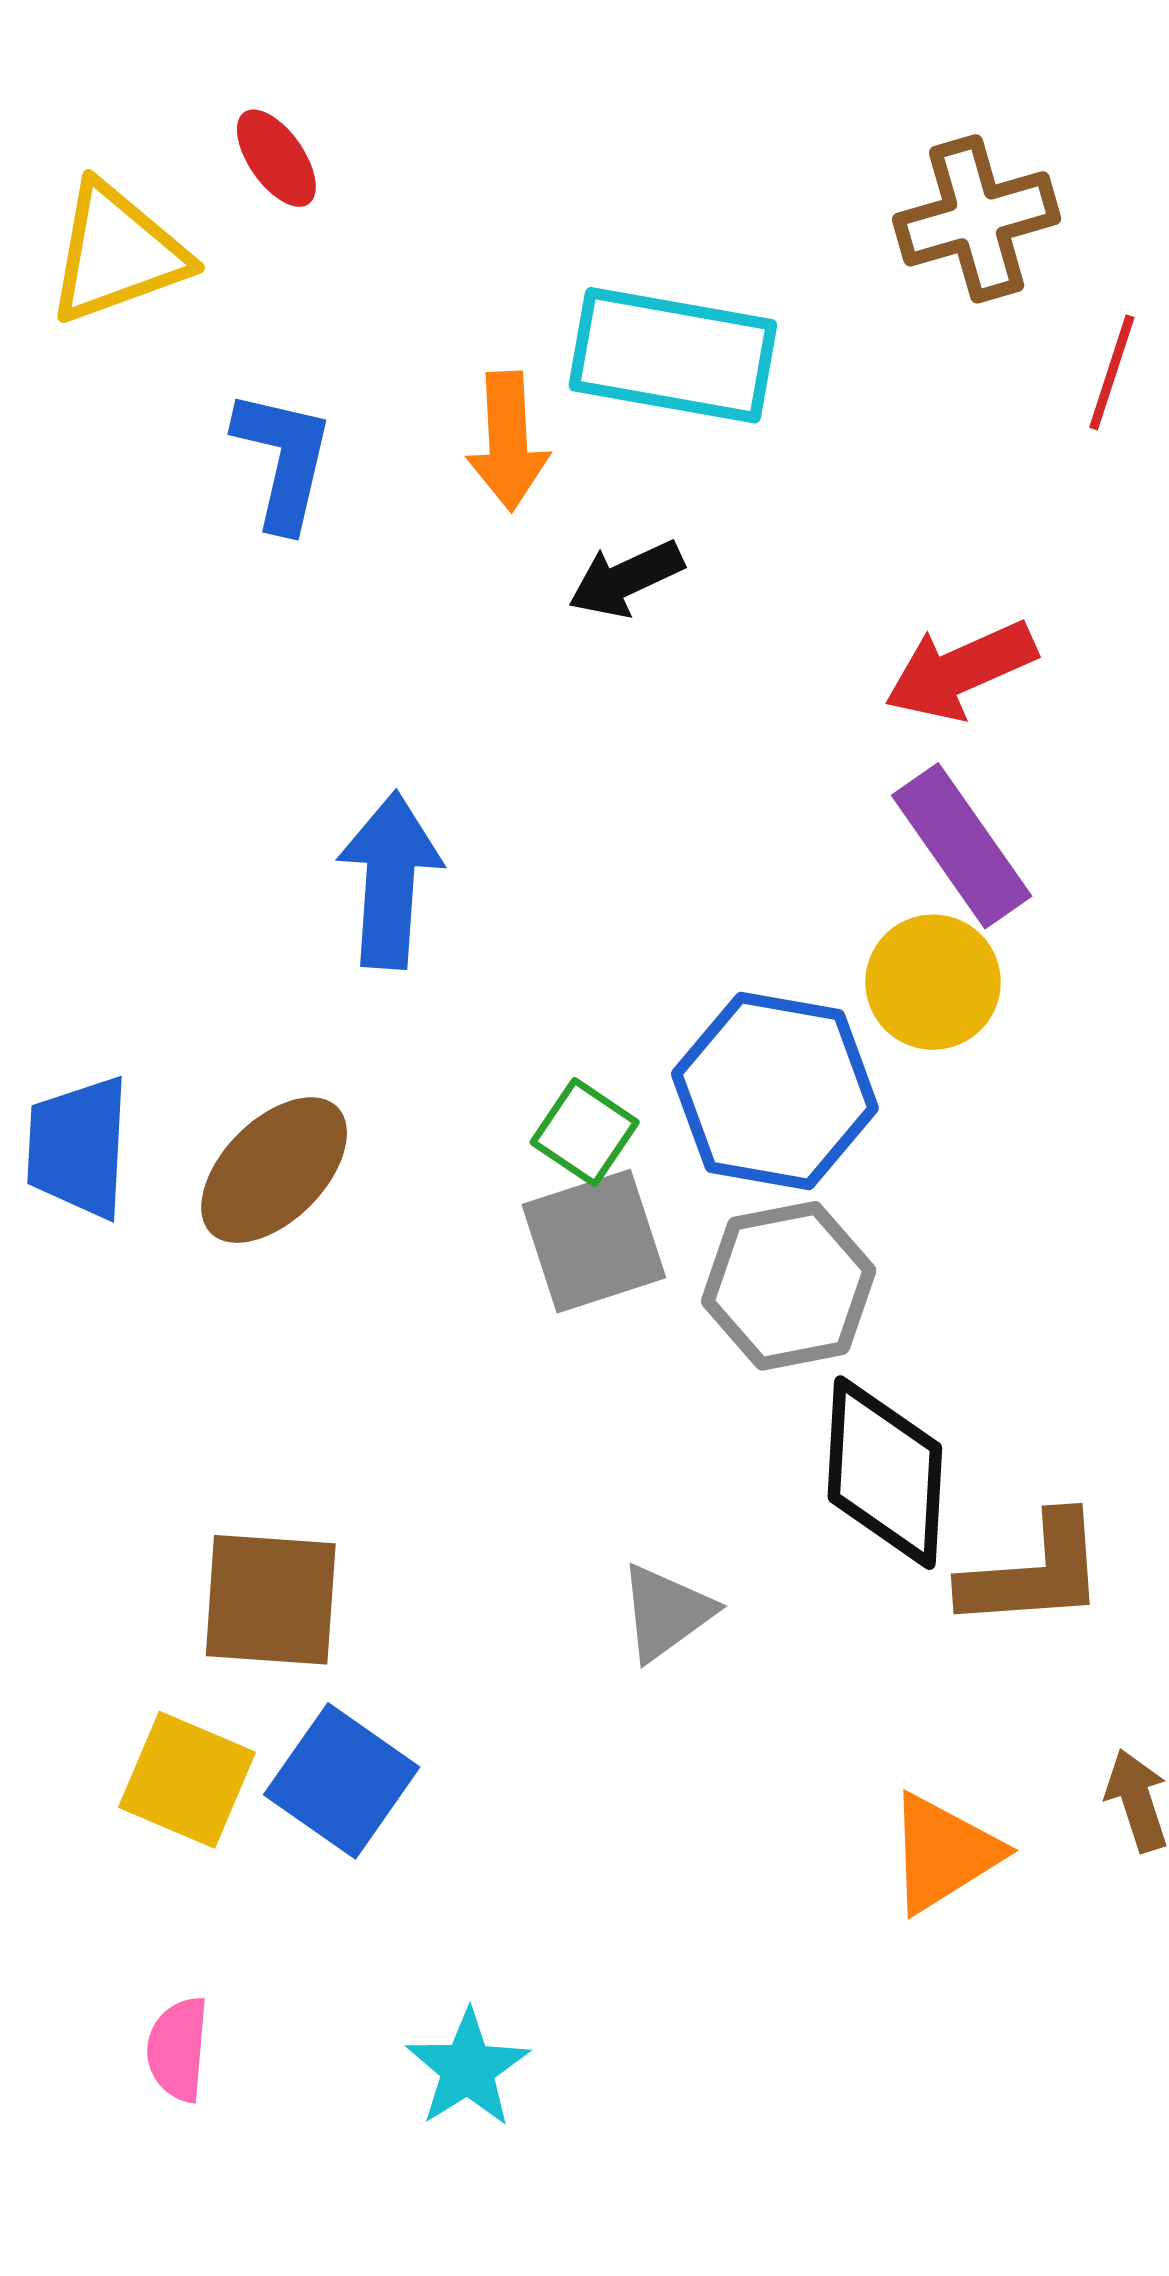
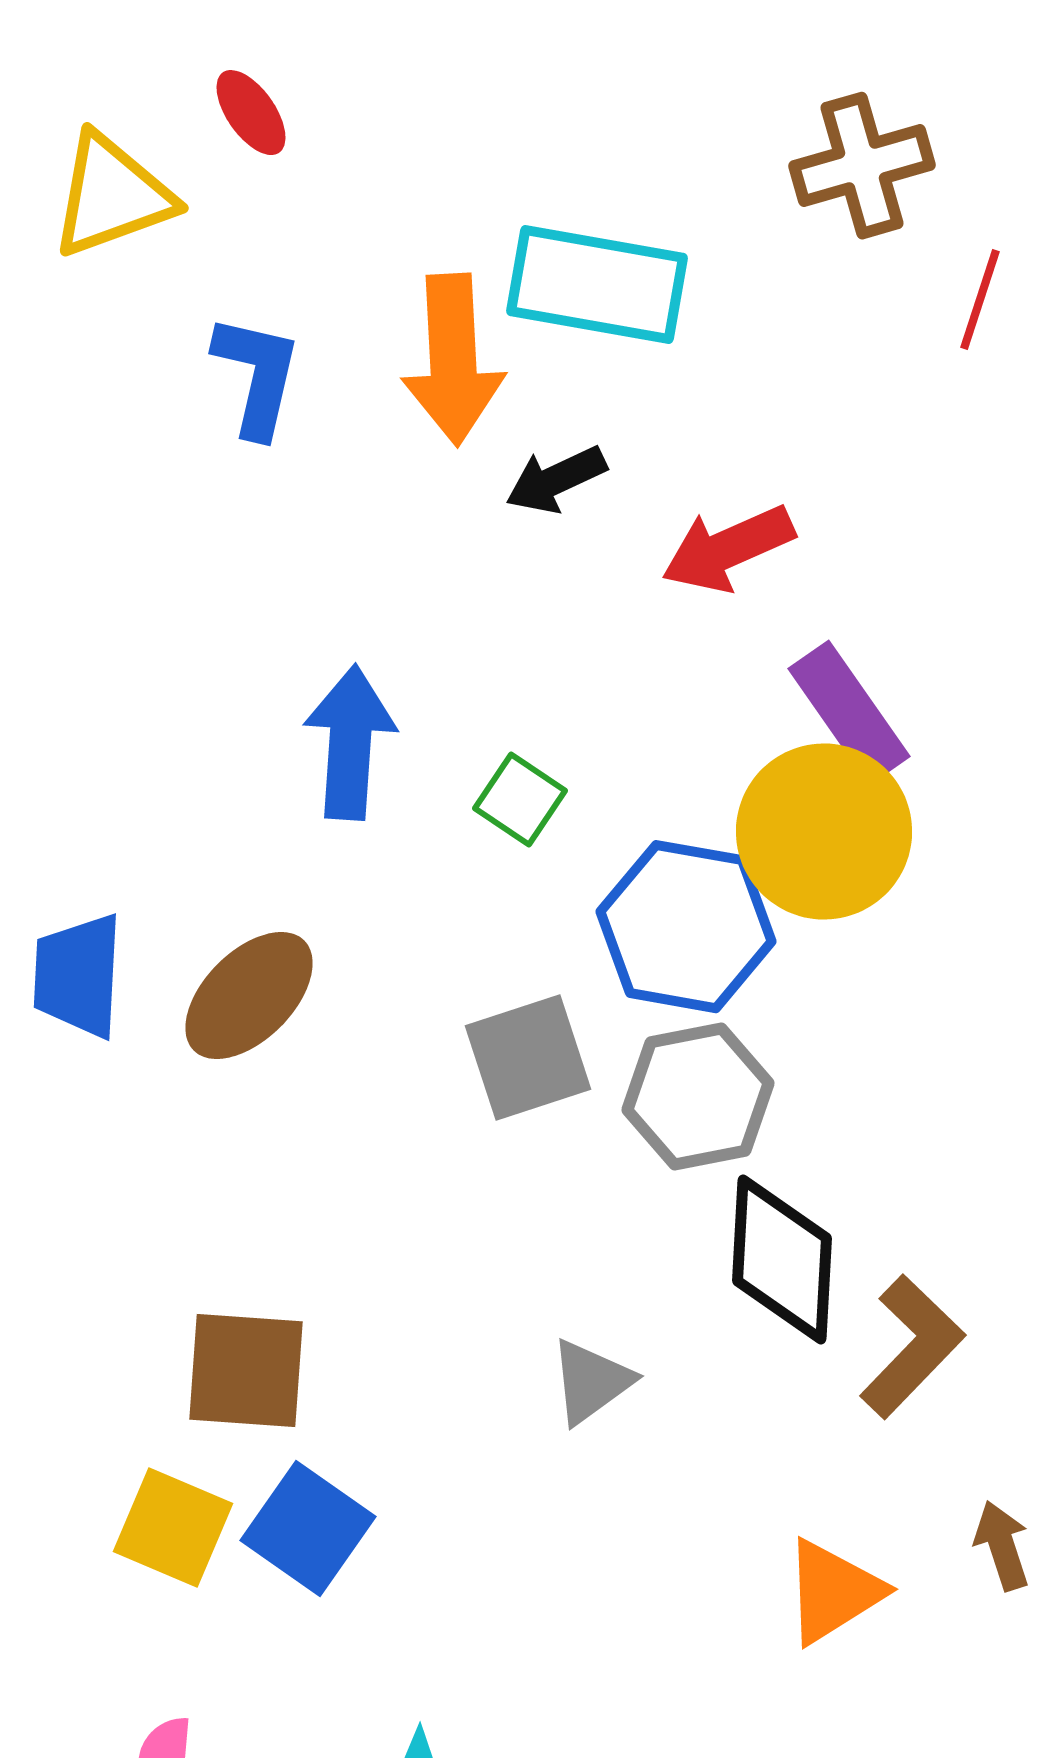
orange arrow: (508, 441) -> (453, 360), size x1.4
red arrow: (961, 670) -> (728, 549), moved
yellow circle: (933, 982) -> (824, 832), size x1.5
green square: (585, 1132) -> (520, 800), moved
brown L-shape: (1034, 1572) -> (912, 1347), turned -42

